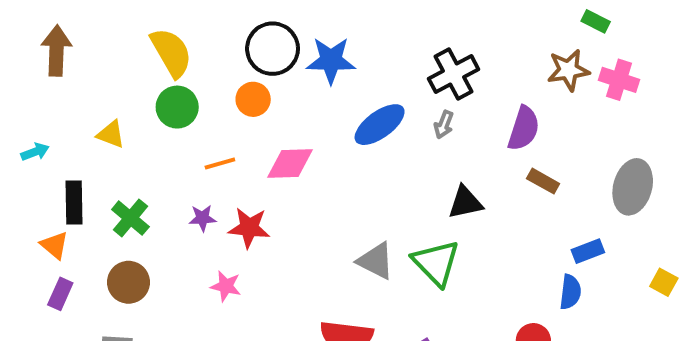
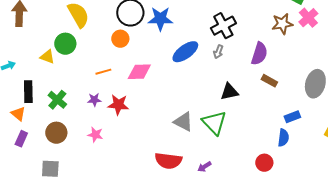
pink cross: (619, 80) -> (308, 18), moved, turned 30
green circle: (177, 107) -> (65, 44), moved
pink star: (226, 286) -> (95, 135), moved

